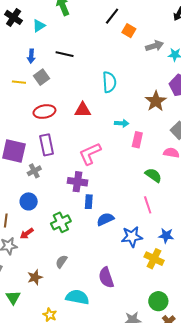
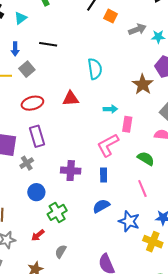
pink L-shape: (90, 154) -> (108, 145), moved
blue circle: (29, 201) -> (36, 192), moved
blue rectangle: (89, 202) -> (104, 175), moved
red arrow: (27, 233) -> (38, 235), moved
blue star: (132, 237) -> (129, 221), turned 30

